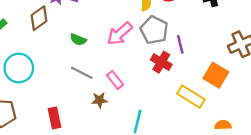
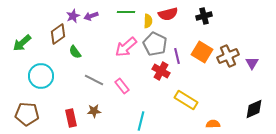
green semicircle: (78, 40) -> (75, 52), moved, turned 32
orange square: (216, 75) -> (202, 52), moved
brown star: (100, 100) -> (94, 111), moved

